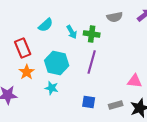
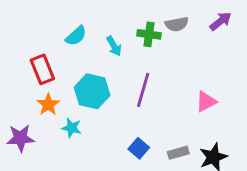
green cross: (92, 34) -> (149, 34), moved
pink triangle: (135, 81) -> (206, 102), moved, turned -35
cyan star: (52, 88) -> (72, 128), moved
blue square: (89, 102) -> (139, 148), turned 32

